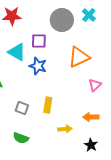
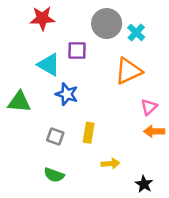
cyan cross: (89, 15) -> (136, 32), moved
blue star: (38, 66) -> (67, 94), moved
orange arrow: (91, 117) -> (154, 131), moved

